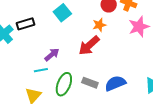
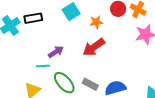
orange star: (99, 25) -> (96, 22), moved
green ellipse: (64, 84) -> (64, 83), turned -70

